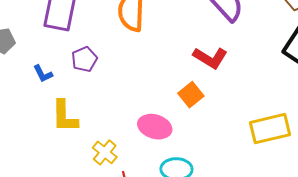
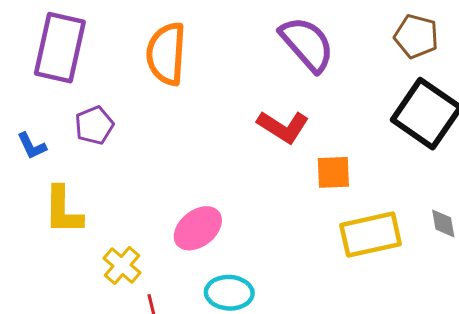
orange square: (191, 95) -> (333, 172), moved, turned 35
pink ellipse: (155, 127) -> (198, 228), turned -56

